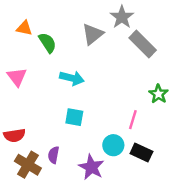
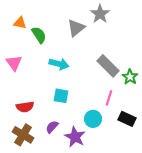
gray rectangle: (143, 44) -> (108, 66), moved
red semicircle: (15, 135) -> (25, 107), moved
black rectangle: (141, 153) -> (127, 119), moved
purple semicircle: (54, 155) -> (52, 127), moved, turned 32

